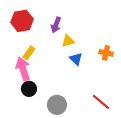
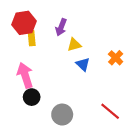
yellow rectangle: (29, 53) -> (32, 38), moved, turned -40
orange cross: (106, 53) -> (116, 58), turned 32

